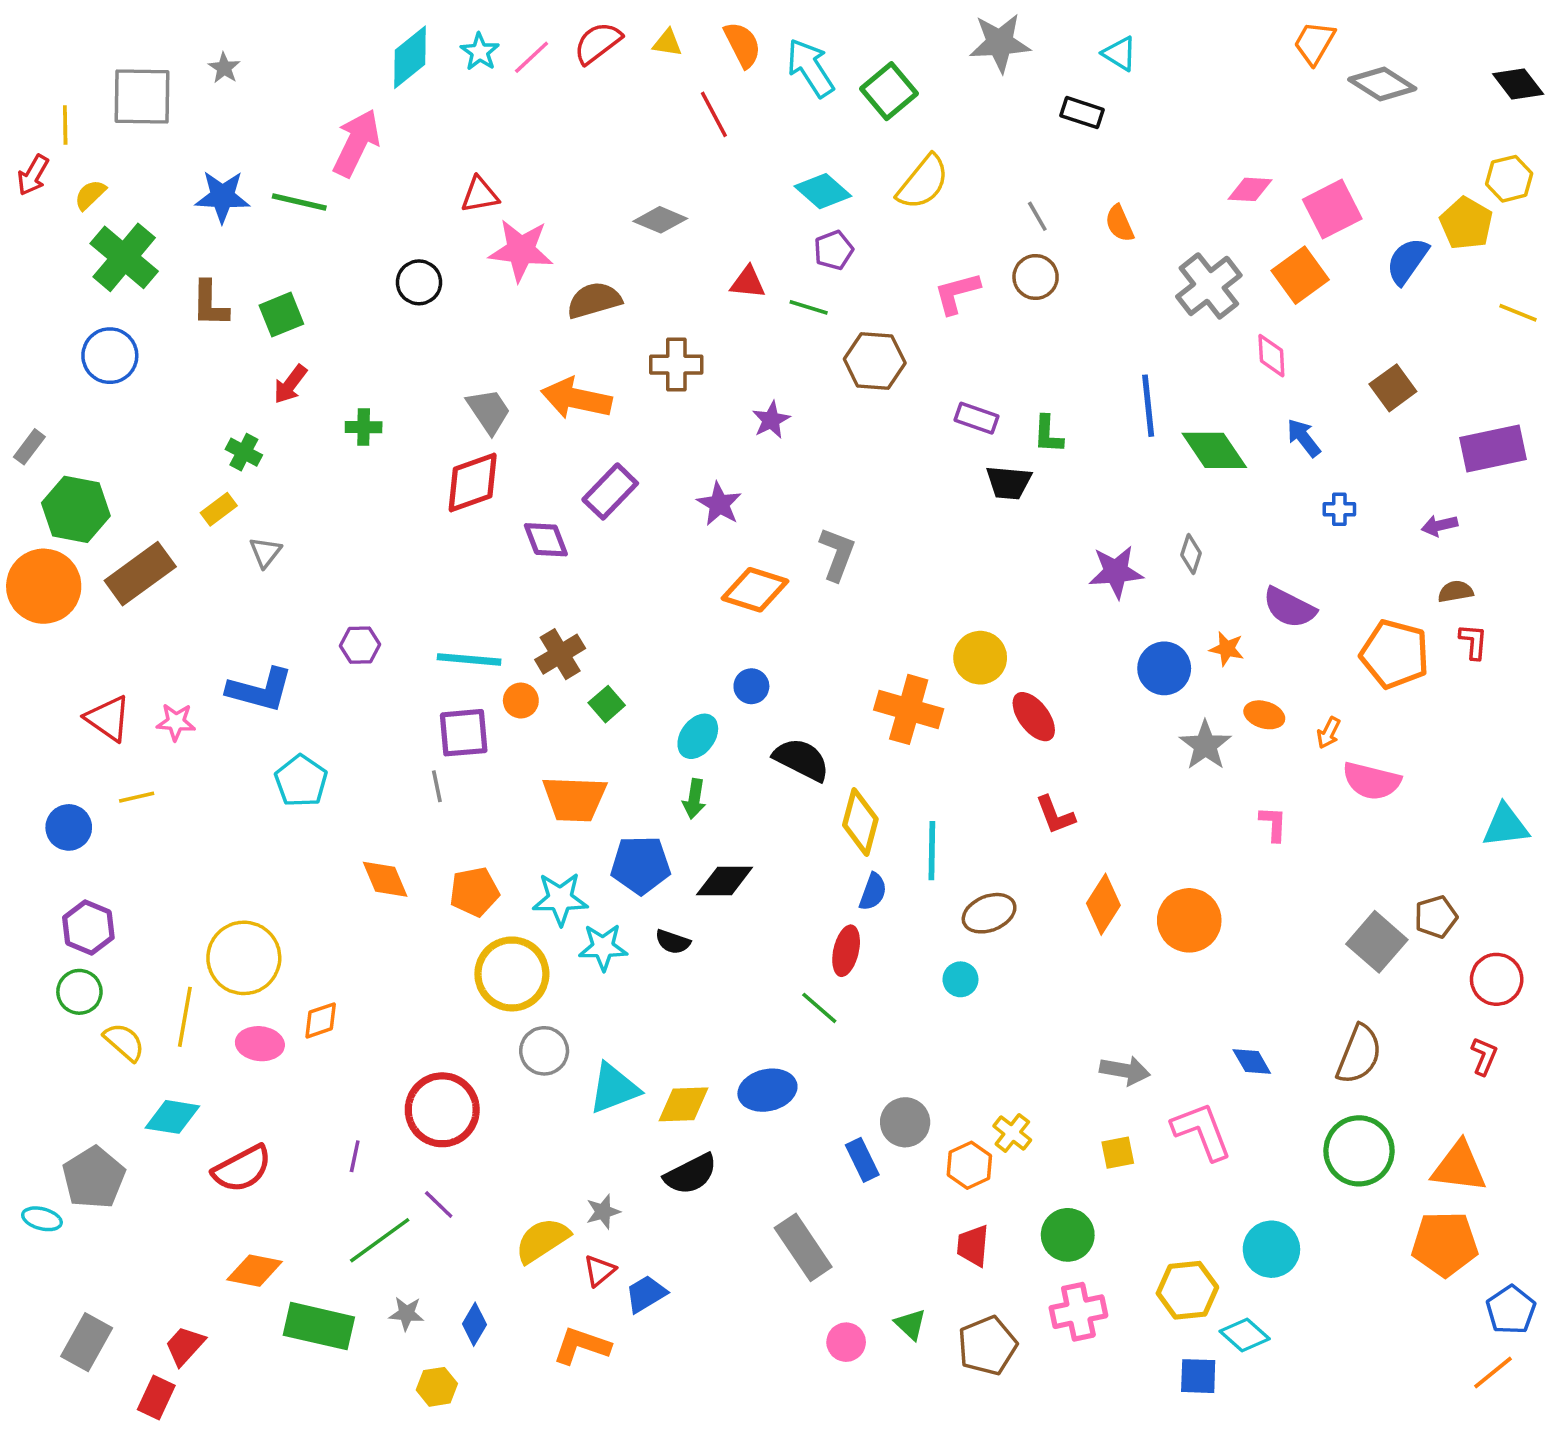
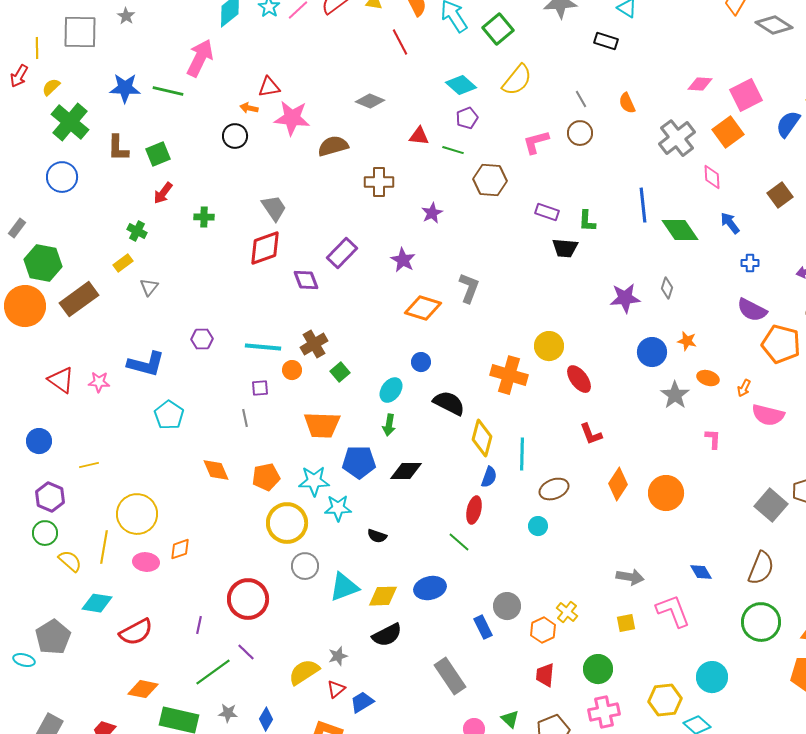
orange arrow: (576, 399) -> (249, 108), moved, size x0.5
purple semicircle: (1289, 608) -> (752, 310), moved
purple square: (464, 733) -> (260, 388), size x0.6
yellow line: (137, 797) -> (89, 465), moved
black semicircle: (673, 942) -> (377, 536), moved

